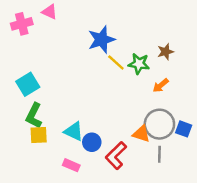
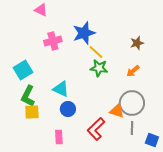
pink cross: (22, 24) -> (53, 41), moved
green star: (139, 64) -> (99, 68), moved
blue square: (184, 129) -> (152, 140), moved
cyan triangle: (74, 131) -> (61, 89), moved
blue circle: (92, 142) -> (68, 109), moved
pink rectangle: (71, 165) -> (59, 137), turned 64

